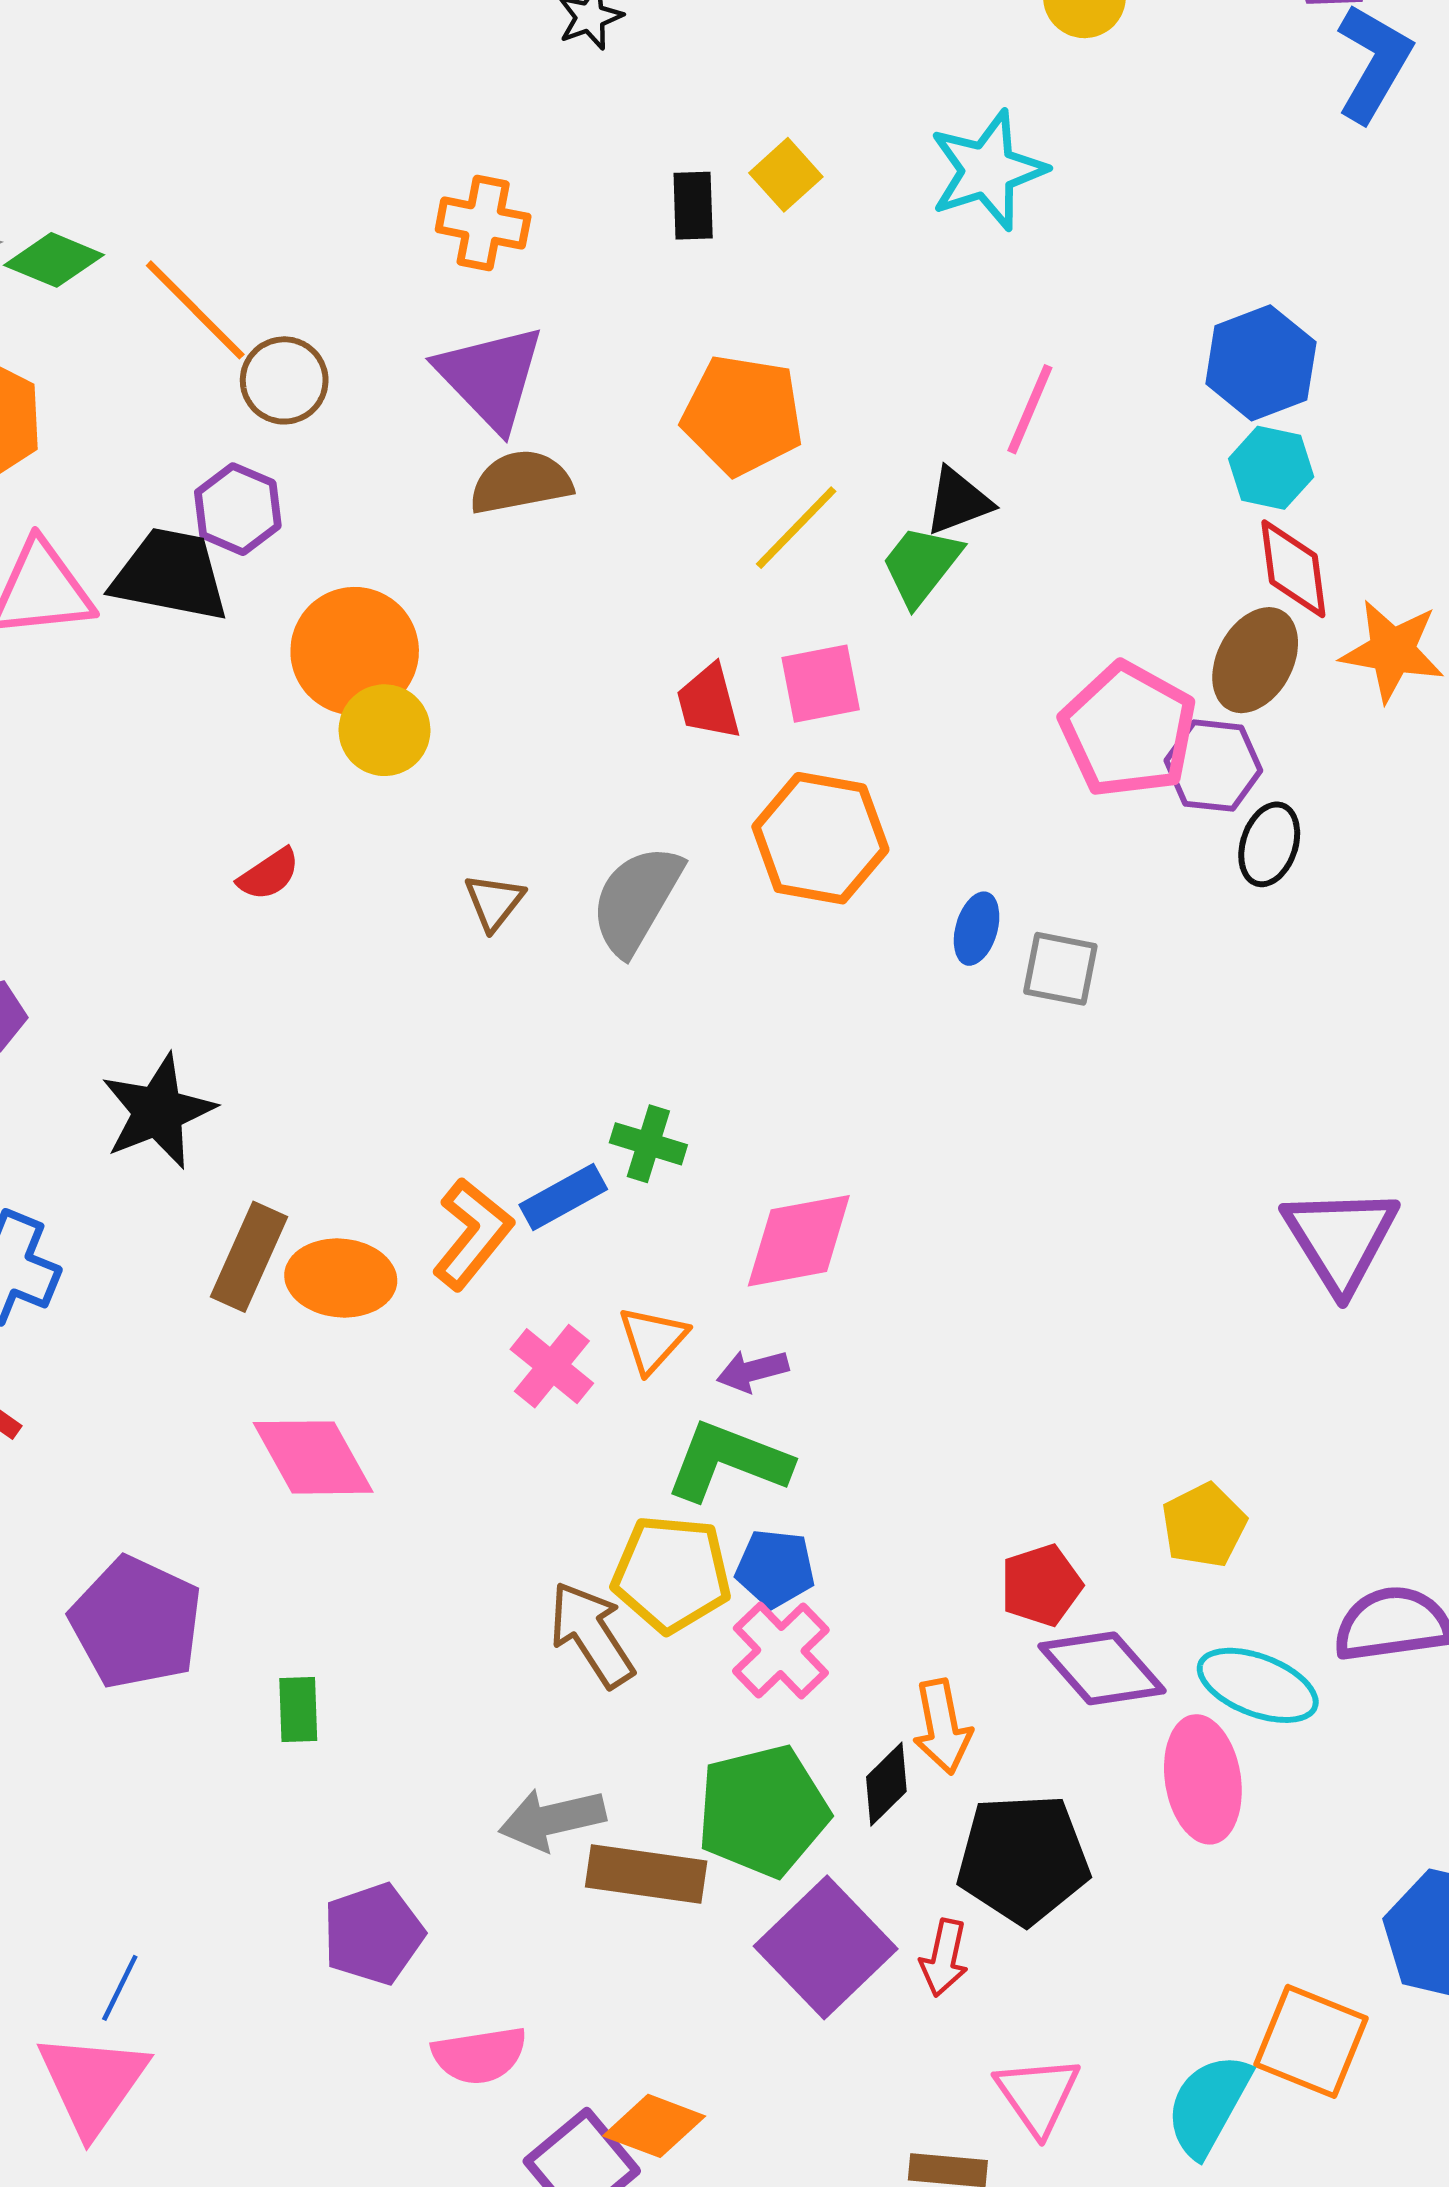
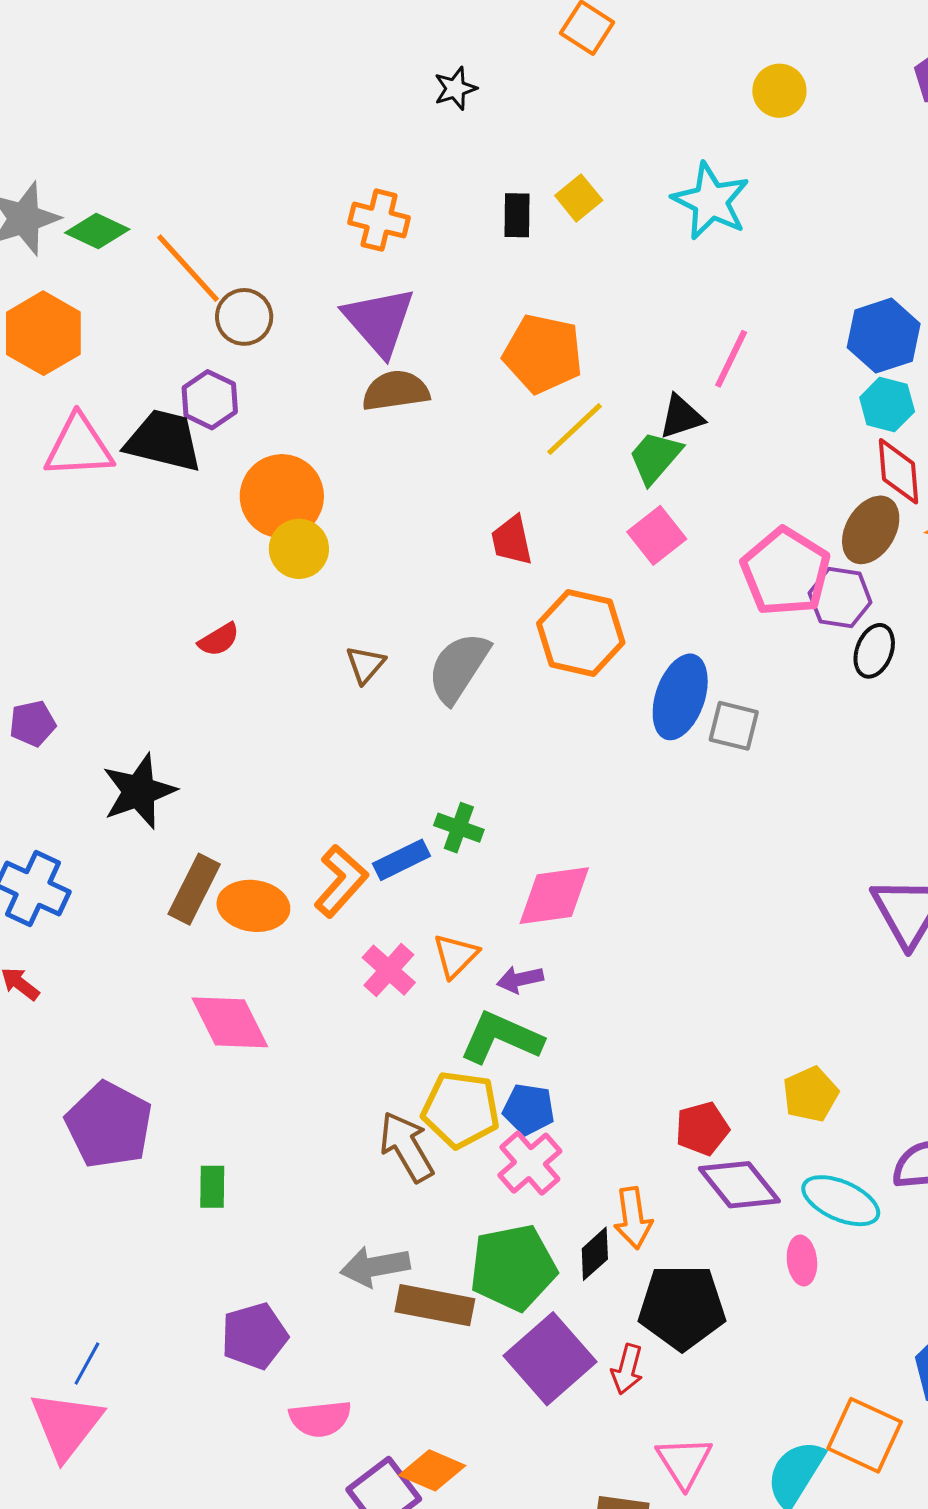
cyan star: (988, 170) -> (711, 201), turned -30
pink square: (821, 684) -> (657, 535), moved, turned -30
blue ellipse: (977, 929) -> (680, 697), size x1.8
pink ellipse: (1203, 1779) -> (802, 1260), size x0.6

